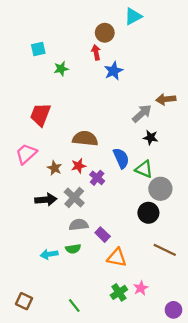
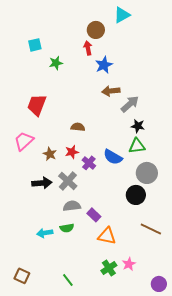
brown arrow: (166, 99) -> (111, 91), moved
brown semicircle: (85, 139) -> (78, 127), size x0.6
blue semicircle: (121, 158) -> (113, 157), moved, turned 144
green triangle: (144, 169) -> (137, 146), moved, turned -30

